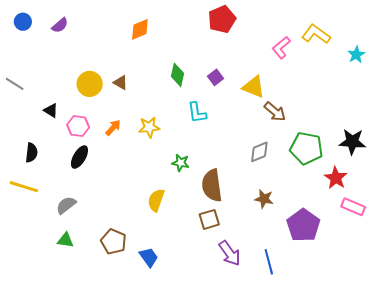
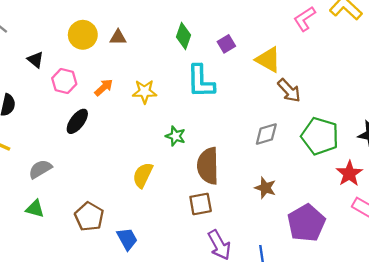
brown triangle: (121, 83) -> (118, 37), turned -35
cyan L-shape: (197, 113) -> (201, 81), size x1.4
black ellipse: (79, 157) -> (77, 121), moved

